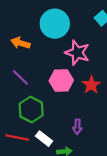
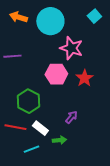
orange arrow: (20, 43) -> (18, 17), moved
purple line: (20, 77) -> (12, 56), moved, turned -48
purple arrow: (77, 127) -> (71, 117), turned -144

